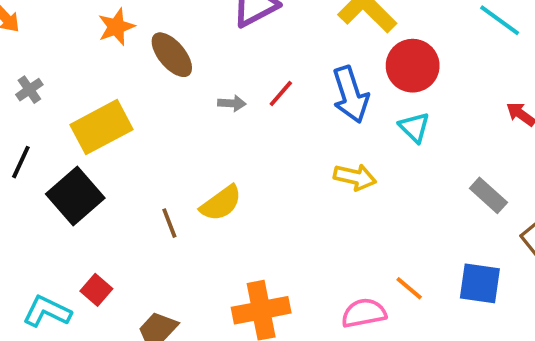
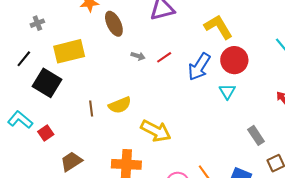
blue arrow: (350, 95) -> (199, 67), turned 36
yellow arrow: (355, 177) -> (156, 131), moved, size x1.4
black square: (75, 196) -> (47, 83), turned -32
cyan L-shape: (47, 311) -> (20, 120), moved

